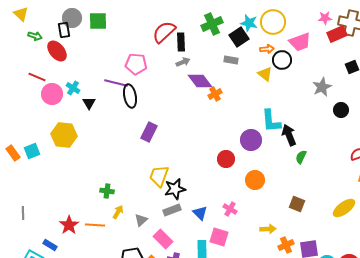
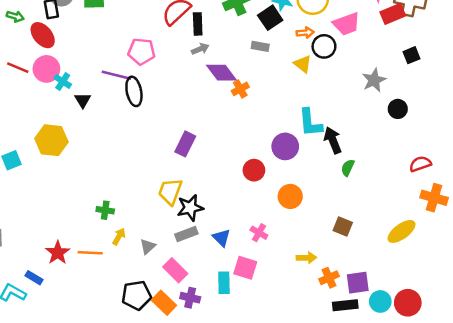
pink circle: (52, 94) -> (46, 69), moved
purple rectangle: (149, 132) -> (185, 144), moved

